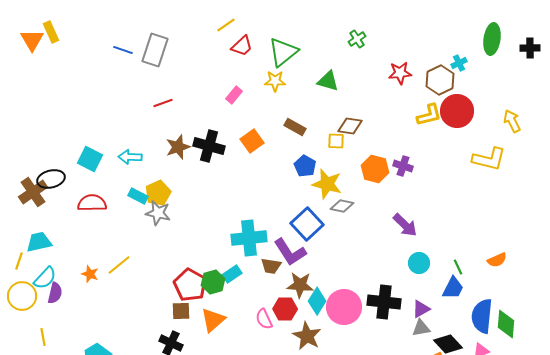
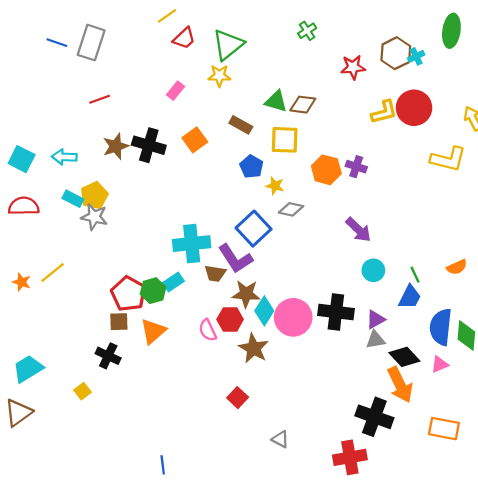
brown hexagon: (440, 80) -> (396, 53), moved
green triangle: (328, 81) -> (276, 101), moved
brown diamond: (350, 126) -> (303, 105), moved
yellow square: (336, 141) -> (285, 140), size x1.6
yellow star: (327, 184) -> (275, 186), size x0.6

